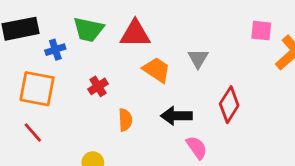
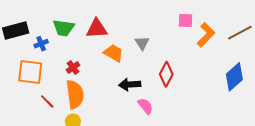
orange semicircle: (125, 120) -> (75, 94), moved, size x1.8
red line: (33, 132) -> (47, 101), moved

